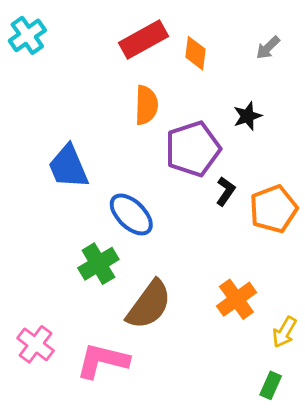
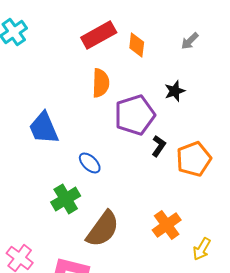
blue ellipse: (131, 214) -> (90, 163), size x0.7

